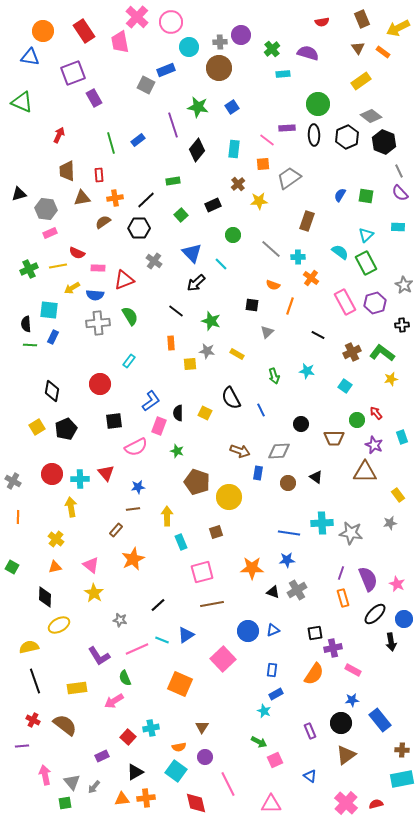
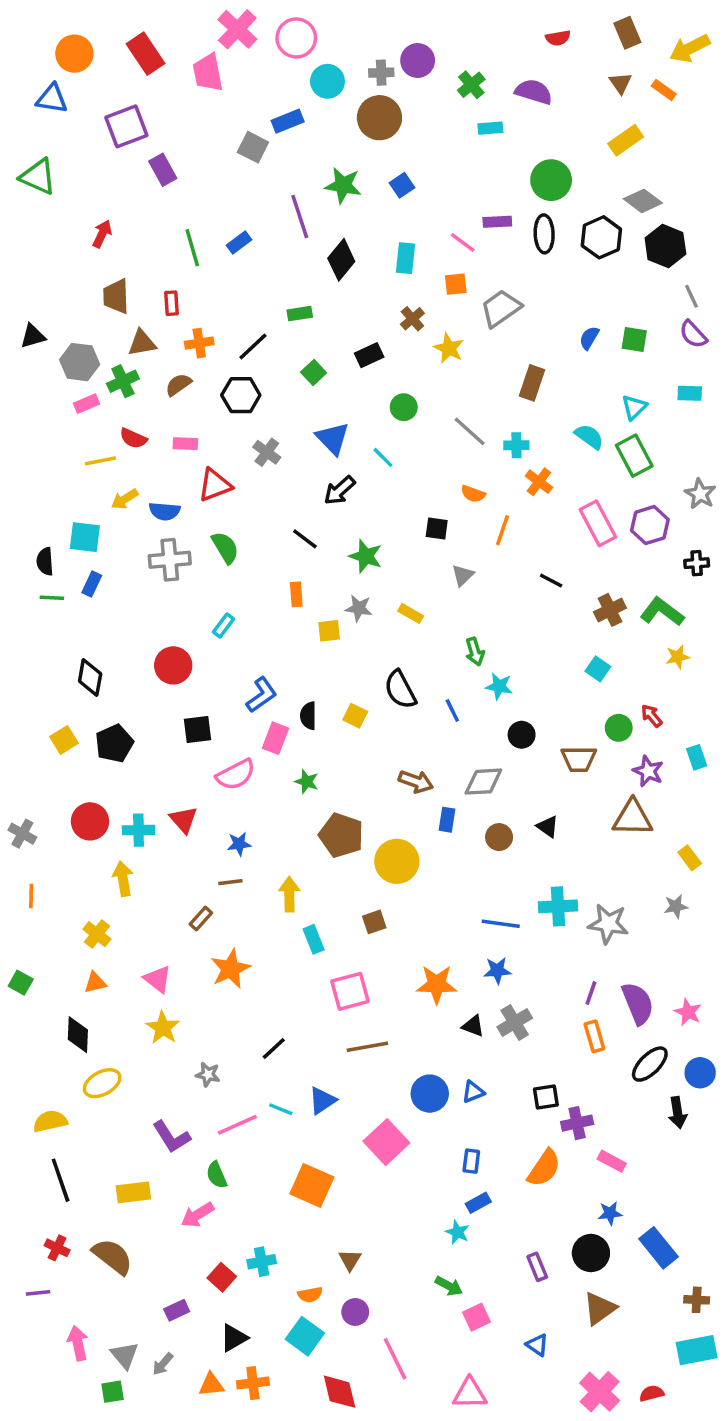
yellow star: (259, 201) -> (449, 348), turned 30
pink rectangle: (98, 268) -> (185, 444), moved
green cross: (29, 269) -> (123, 381), moved
cyan star: (307, 371) -> (499, 686), moved

